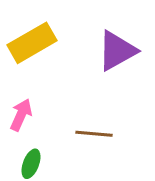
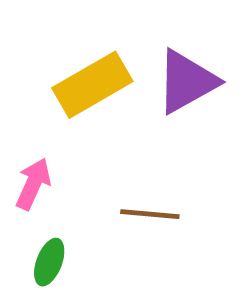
yellow rectangle: (32, 43) -> (92, 85), moved

